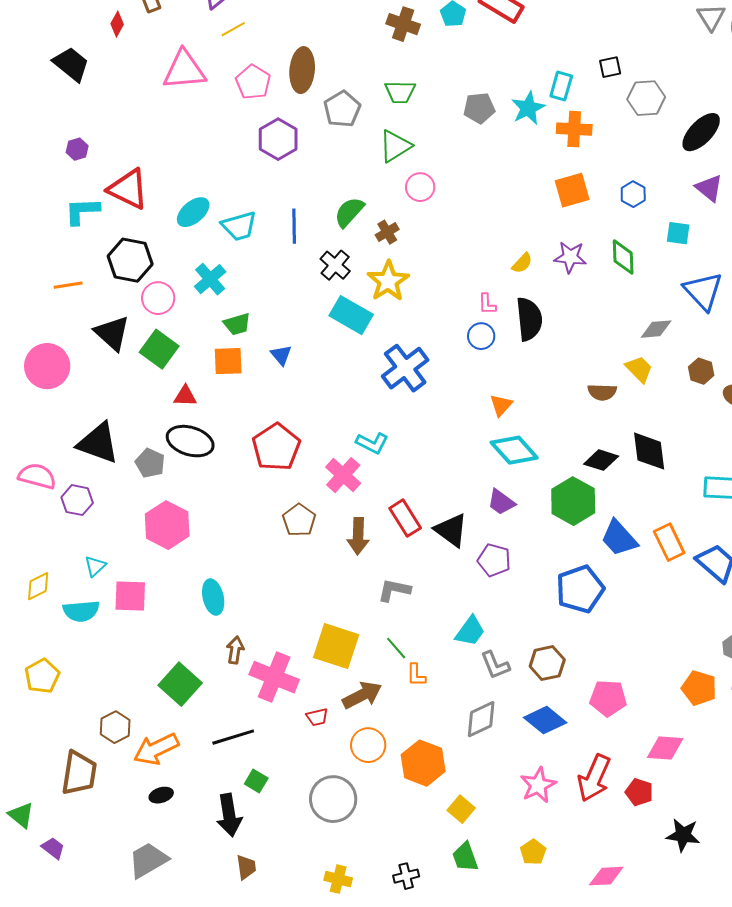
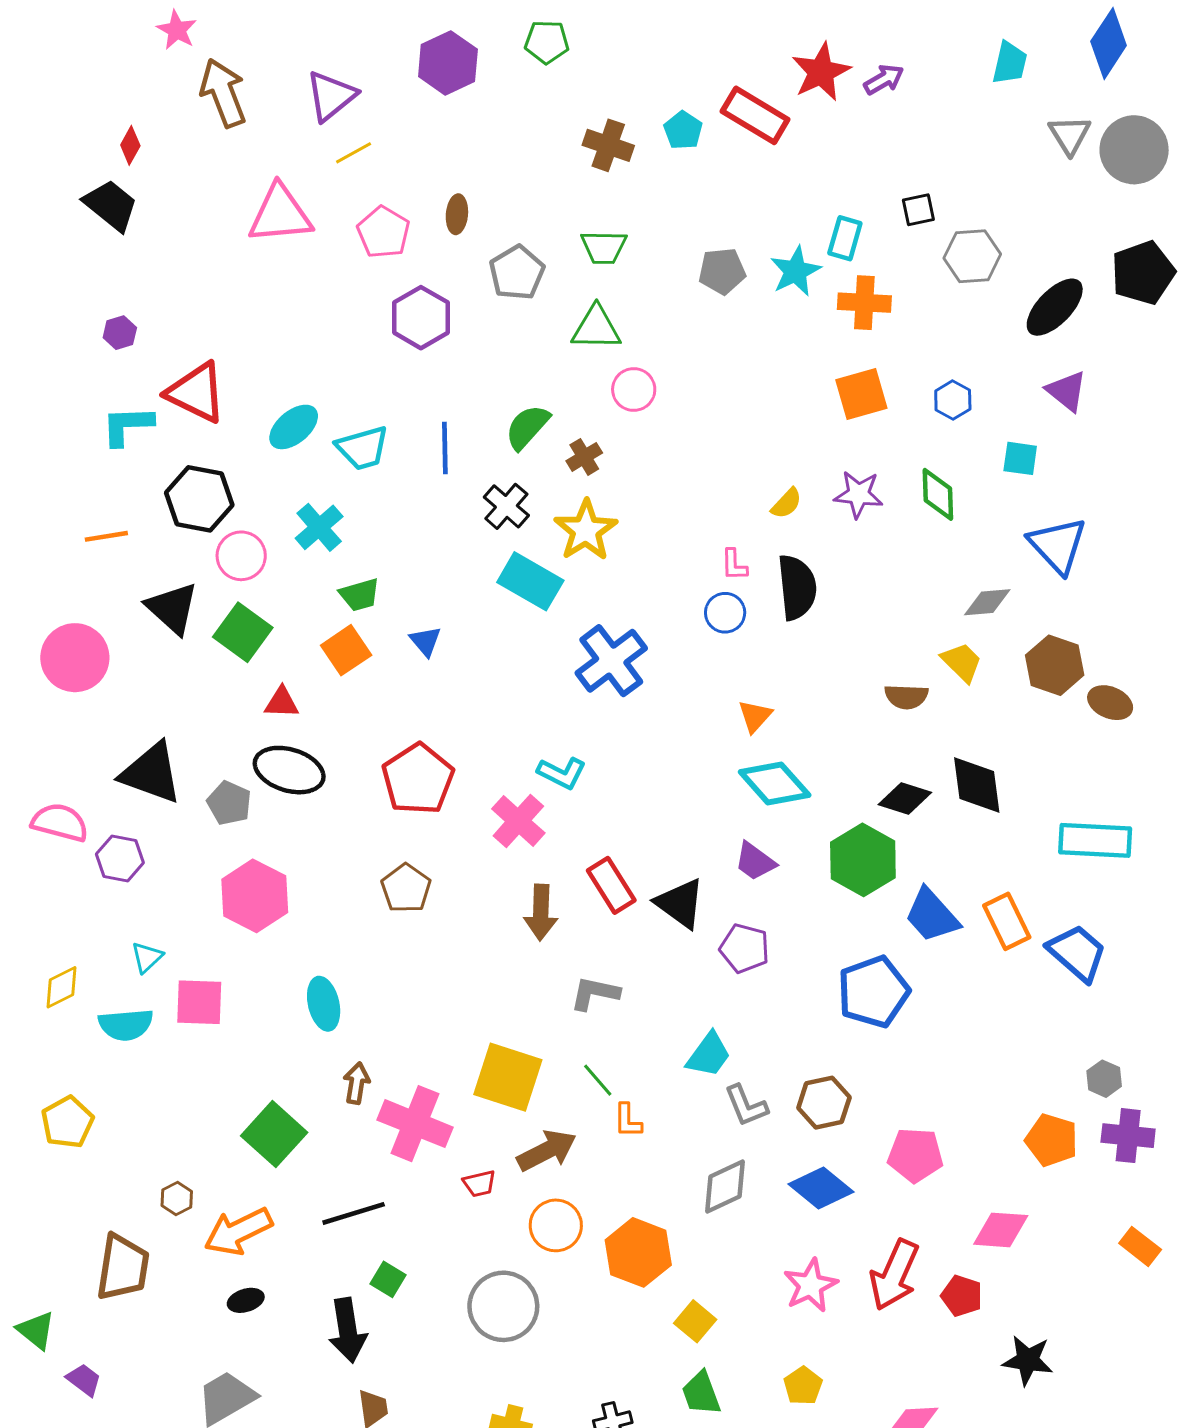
red diamond: (117, 24) -> (130, 145), moved
brown ellipse: (302, 70) -> (457, 214), size x0.6
green triangle: (395, 146) -> (596, 328), turned 33
orange square: (228, 361) -> (346, 650), turned -32
brown hexagon: (701, 371) -> (1055, 665), size x1.5
brown pentagon: (299, 520) -> (406, 888), moved
brown hexagon: (115, 727) -> (177, 1198), size x0.7

